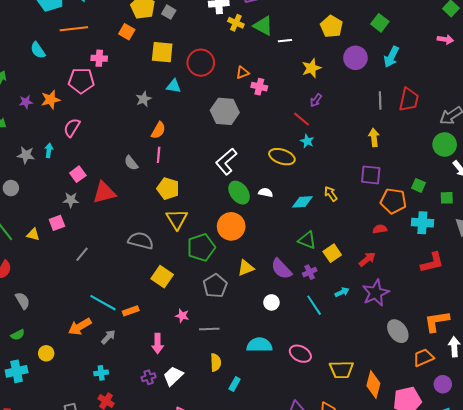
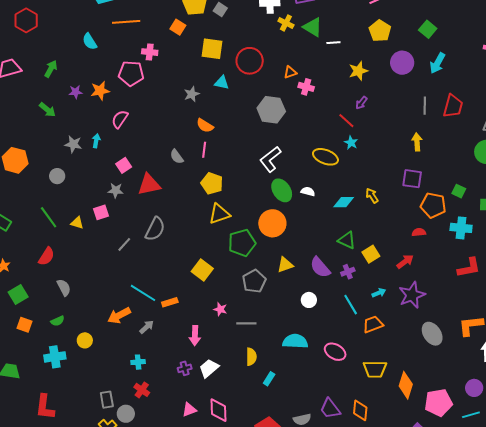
orange semicircle: (158, 130) -> (205, 126), turned 90
yellow triangle: (177, 219) -> (219, 214), turned 40
gray semicircle: (141, 241) -> (155, 229), moved, turned 100
orange trapezoid: (423, 358) -> (373, 324), moved

